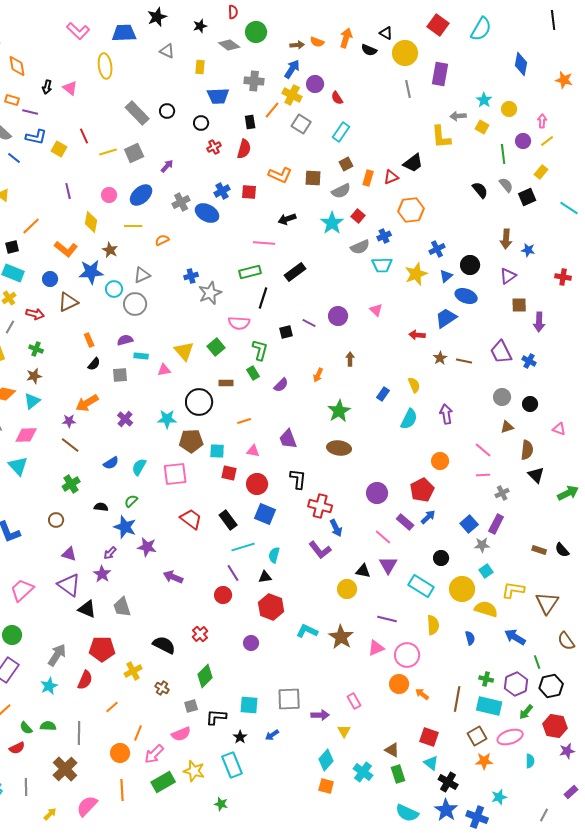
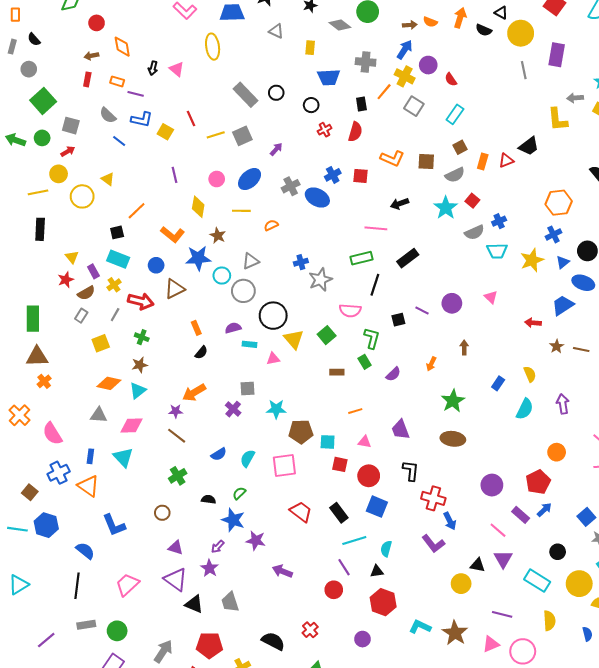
orange hexagon: (411, 210) -> (559, 203), moved
red arrow: (35, 314) -> (141, 301), size x1.4
gray square: (120, 375) -> (247, 388), moved
black circle: (199, 402) -> (273, 316), moved

